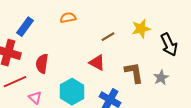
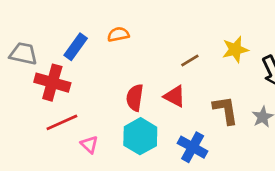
orange semicircle: (68, 18) -> (118, 34), moved
red semicircle: (42, 64) -> (135, 98), moved

